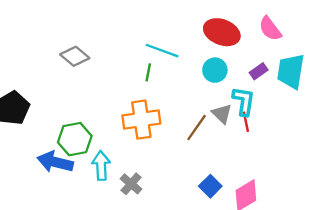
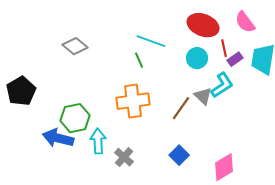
green line: (148, 72) -> (139, 60), turned -35
cyan L-shape: (244, 101) -> (222, 85), turned 48
red line: (246, 122) -> (224, 48), moved
blue square: (210, 186) -> (179, 155), moved

